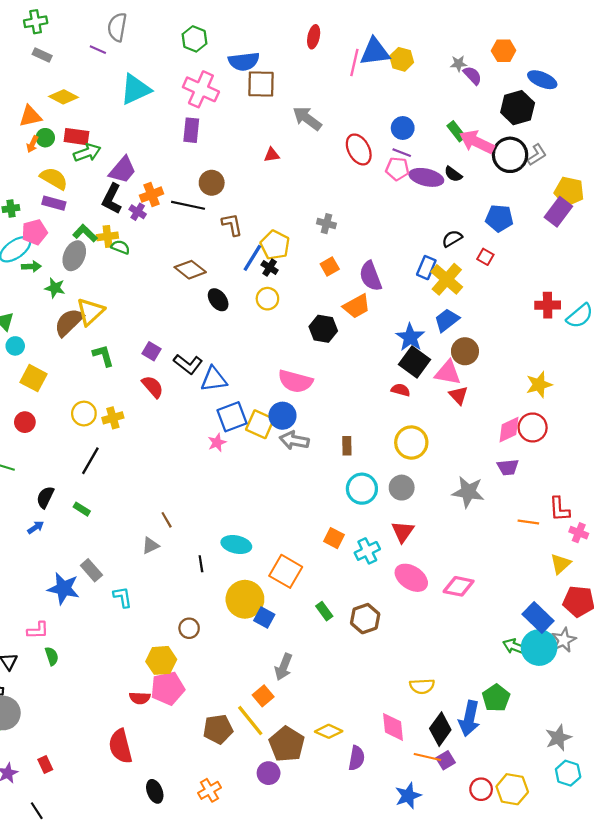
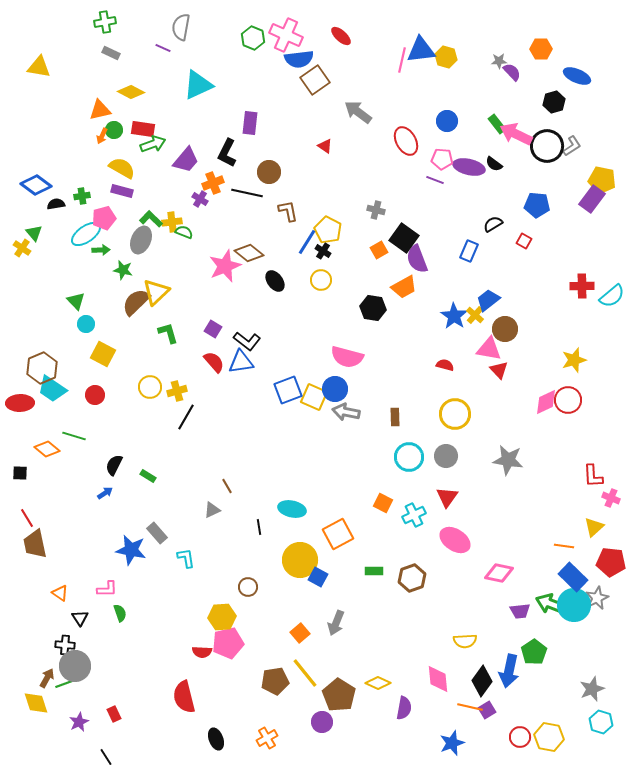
red ellipse: (314, 37) -> (341, 36), moved, turned -60
brown square: (261, 84) -> (315, 80), turned -36
pink cross: (201, 89) -> (286, 35), moved
black hexagon: (518, 108) -> (554, 102), size x0.7
purple line: (402, 153) -> (435, 180), moved
red triangle: (272, 155) -> (325, 146), turned 42
black L-shape: (112, 199) -> (227, 153), moved
yellow cross: (447, 279) -> (475, 315), moved, size x0.6
black square: (415, 362) -> (404, 238), moved
blue triangle: (214, 379) -> (241, 362), moved
pink star: (217, 443) -> (225, 266), moved, size x1.8
black line: (90, 461) -> (186, 417), moved
purple trapezoid: (508, 467) -> (520, 611), moved
orange line: (528, 522) -> (564, 546), moved
orange square: (286, 571) -> (338, 534), turned 32
pink diamond: (459, 586) -> (499, 573), moved
green rectangle: (324, 611) -> (374, 571), turned -54
green arrow: (514, 646) -> (551, 604), size x1.4
orange square: (263, 696) -> (300, 633), moved

